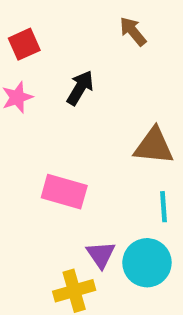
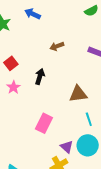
brown arrow: (133, 31) -> (57, 46), turned -56
pink rectangle: (64, 192) -> (44, 123), turned -66

